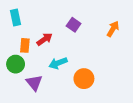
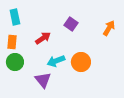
orange rectangle: (25, 45) -> (12, 42), moved
orange circle: (84, 79) -> (81, 62), moved
purple triangle: (34, 83) -> (43, 80), moved

